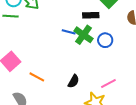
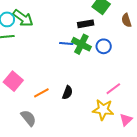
orange line: (37, 77) -> (41, 93), turned -49
black semicircle: (74, 81) -> (67, 93), moved

